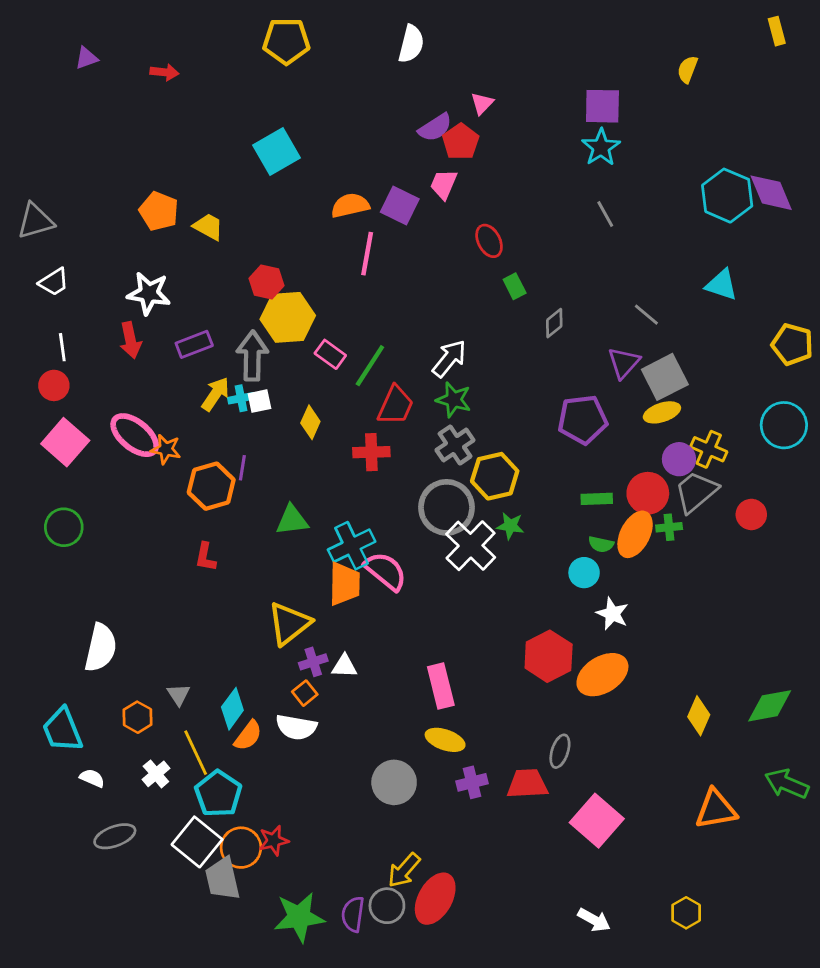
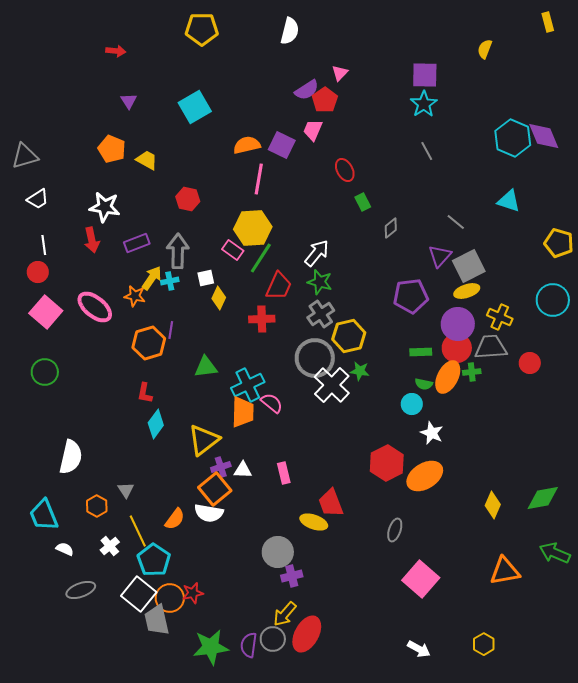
purple triangle: (86, 58) -> (129, 101), moved, turned -42
yellow hexagon: (288, 317) -> (253, 228), moved
white square: (259, 401) -> (206, 278), moved
orange star: (166, 449) -> (135, 296), moved
purple circle: (679, 459) -> (458, 324), moved, size x1.4
gray trapezoid: (696, 492) -> (491, 347), turned 36
pink semicircle: (386, 571) -> (272, 403), size x0.7
pink rectangle: (441, 686) -> (284, 473), moved, size x0.7
orange square: (305, 693) -> (215, 489), size x1.8
cyan diamond: (232, 709) -> (156, 424), moved
purple cross: (472, 782) -> (292, 576), moved
red trapezoid: (527, 784) -> (331, 503), moved, turned -108

